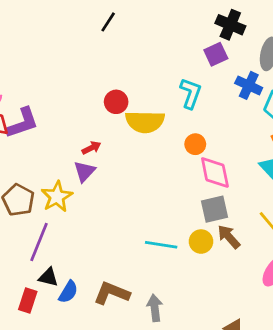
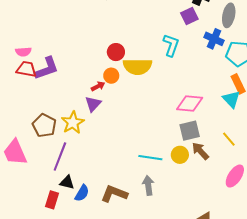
orange circle: (195, 144) -> (111, 76), moved
pink diamond: (215, 172) -> (190, 104), turned -72
gray arrow: (155, 308) -> (148, 185), moved

